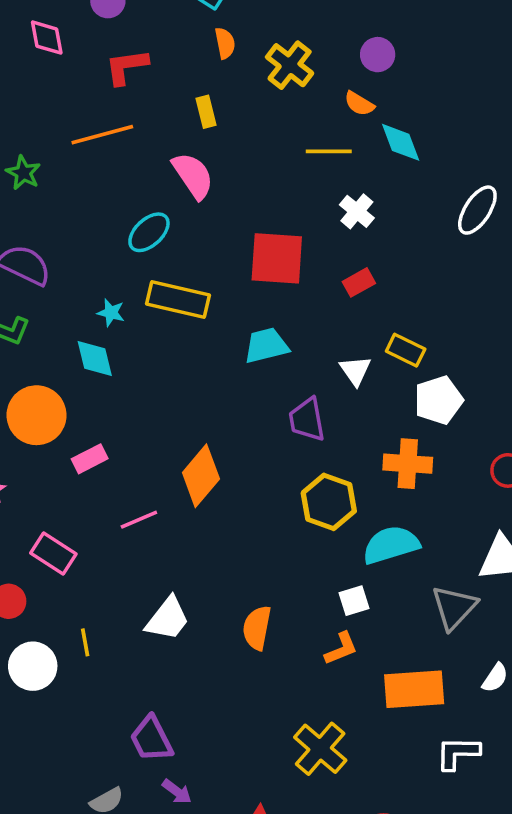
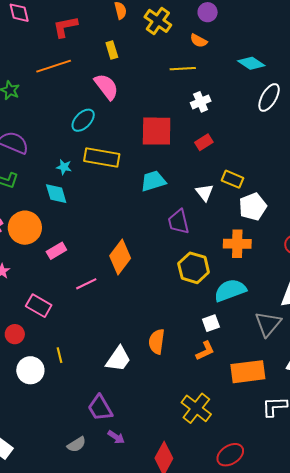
cyan diamond: (401, 142) -> (251, 63), moved, turned -32
white cross: (357, 211) -> (201, 102), turned 30
white trapezoid: (168, 619) -> (118, 359), moved

